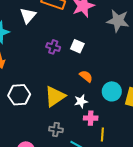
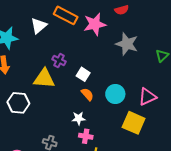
white square: (77, 46) -> (83, 74), moved
cyan circle: (112, 91) -> (115, 94), moved
yellow triangle: (55, 96) -> (44, 79), moved, turned 30

